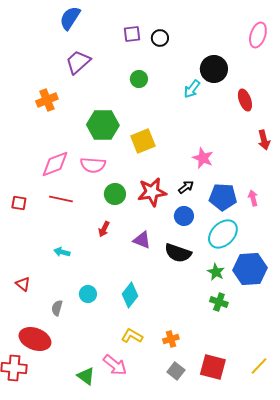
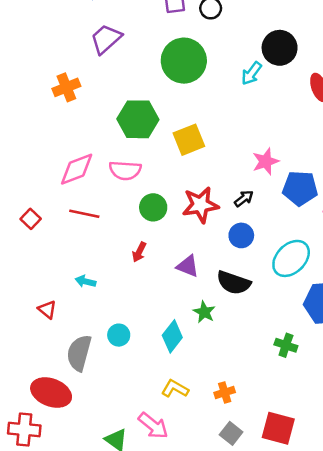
green circle: (139, 79) -> (184, 61), size x2.0
pink star: (203, 158) -> (266, 161), turned 30
blue pentagon: (223, 197) -> (300, 188), moved
red square: (19, 203) -> (31, 219), turned 35
green star: (216, 272) -> (204, 312), moved
red triangle: (23, 284) -> (47, 310), moved
gray semicircle: (57, 308) -> (79, 353), size x1.8

